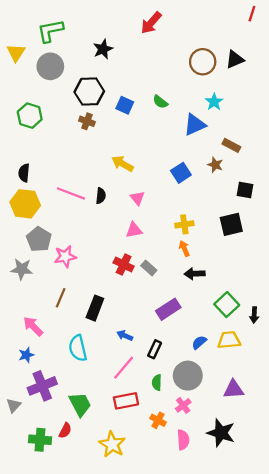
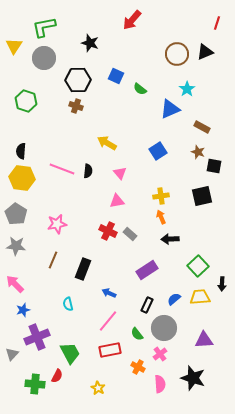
red line: (252, 14) -> (217, 23), moved
black star: (103, 49) -> (90, 43), turned -30
blue square: (125, 105) -> (116, 76), moved
brown star: (215, 165) -> (198, 152), moved
gray pentagon: (39, 239) -> (16, 214), moved
gray star: (22, 269) -> (16, 246), moved
black arrow: (254, 315) -> (222, 284), moved
pink arrow: (33, 326) -> (15, 284), moved
cyan semicircle: (78, 348) -> (68, 304), size x0.6
black rectangle: (155, 349) -> (147, 305), moved
green semicircle: (157, 382) -> (137, 334), turned -40
yellow star: (112, 444) -> (98, 388), size x0.6

